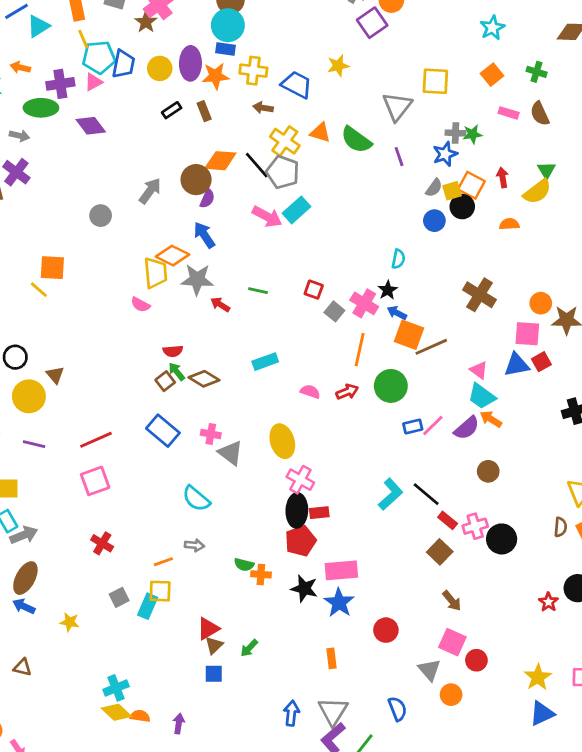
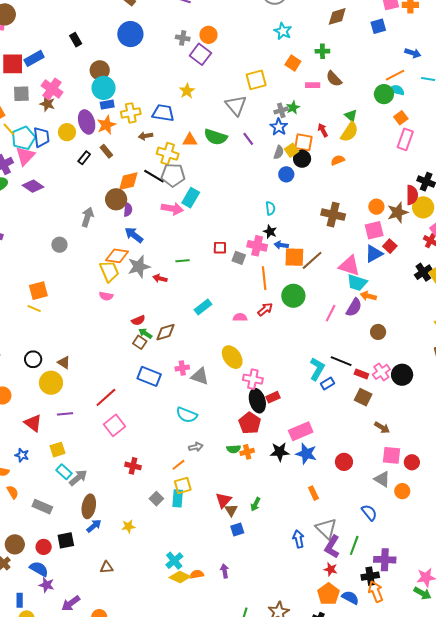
pink triangle: (93, 82) -> (25, 156), size x1.5
pink triangle: (479, 370) -> (349, 266), size x1.6
brown diamond: (204, 379) -> (165, 332), turned -30
blue rectangle: (413, 426) -> (327, 383), moved
red pentagon: (300, 541) -> (250, 423), moved
blue arrow: (24, 606) -> (94, 526), turned 133

